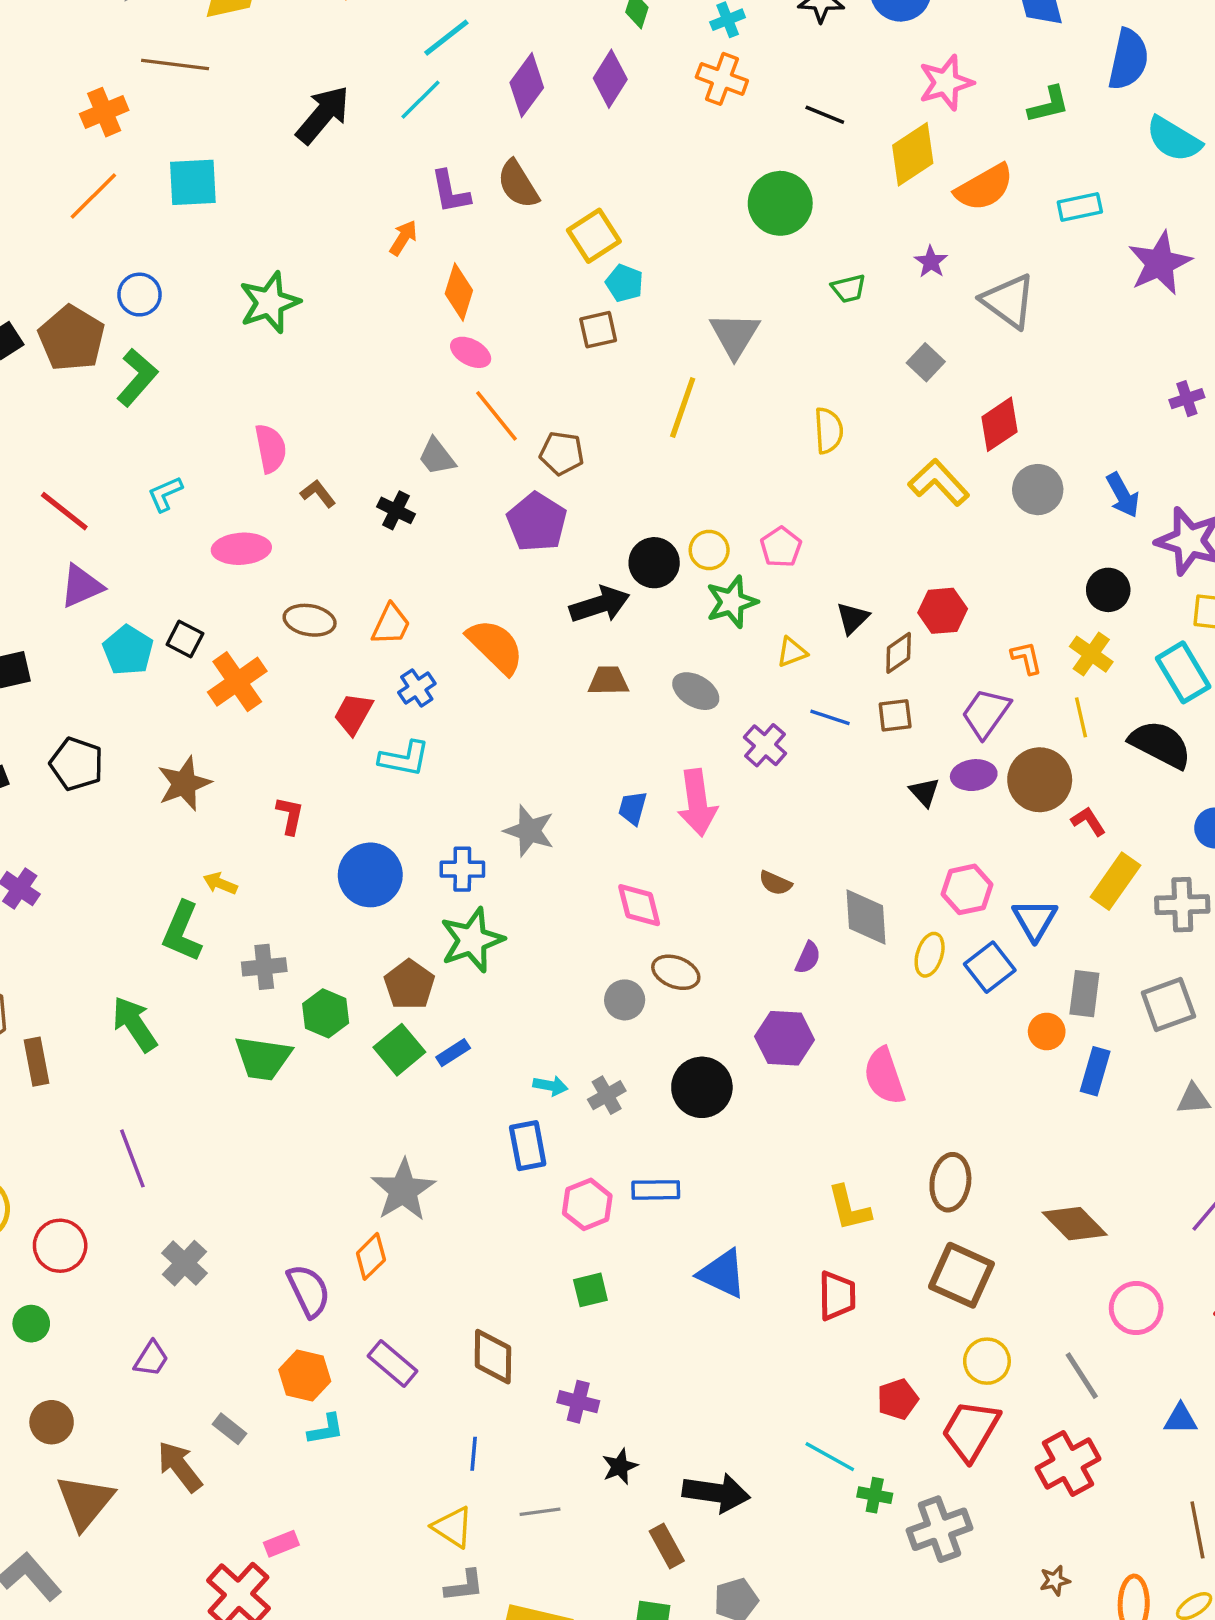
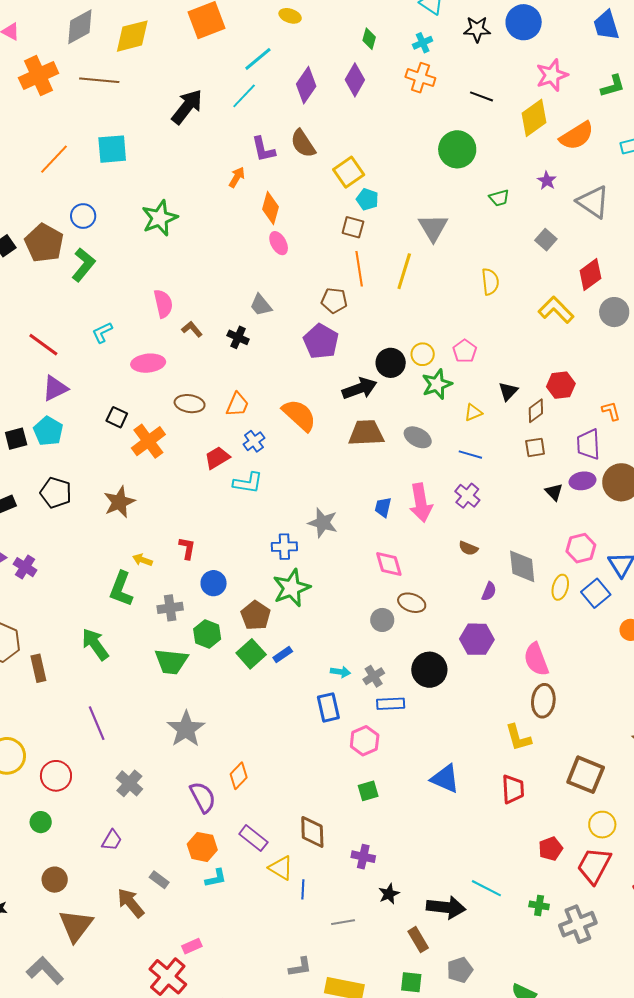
orange cross: (104, 112) -> (39, 76), moved, size x1.4
brown square: (598, 330) -> (353, 227), turned 30
pink ellipse: (471, 352) -> (279, 243), turned 35
orange line: (496, 416) -> (359, 269), moved, turned 32
cyan pentagon: (128, 650) -> (48, 431), moved
brown trapezoid: (608, 681) -> (366, 433), size x1.5
purple trapezoid: (986, 713) -> (588, 444), turned -36
red trapezoid: (353, 714) -> (217, 458), turned 32
blue line: (830, 717) -> (470, 455), moved
purple cross: (765, 745) -> (467, 496), moved
red L-shape: (290, 815) -> (187, 548), moved
blue circle: (370, 875) -> (214, 583), moved, size x0.7
brown ellipse: (950, 1182) -> (543, 701), moved
gray star: (403, 1190) -> (186, 729), moved
blue rectangle: (656, 1190) -> (391, 704), moved
cyan line: (830, 1457) -> (486, 888), moved
yellow triangle: (453, 1527) -> (281, 868), moved

